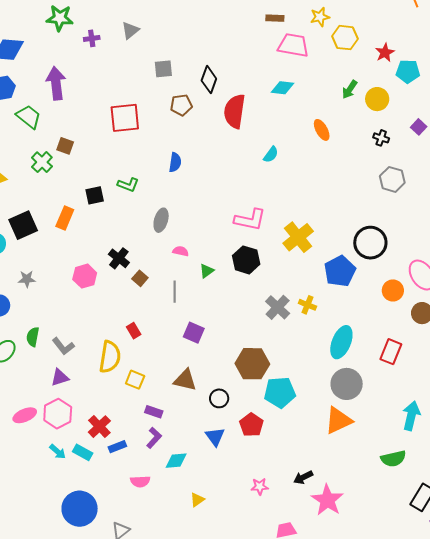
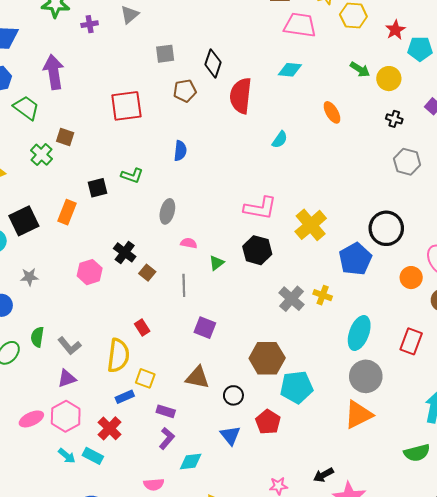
green arrow: (350, 89) -> (360, 69), turned -90
blue rectangle: (117, 447) -> (125, 397), moved

